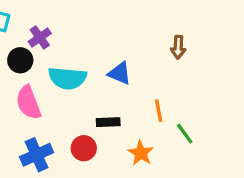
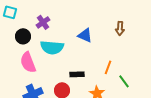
purple cross: (40, 37) -> (43, 22), moved
blue triangle: (120, 73) -> (85, 35), moved
orange line: (159, 111) -> (108, 67), turned 32

